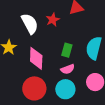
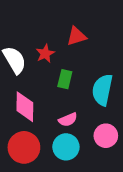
green rectangle: (67, 50) -> (65, 79), moved

